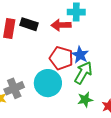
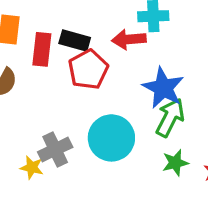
blue star: (80, 55) -> (163, 88), size x1.4
red pentagon: (61, 58) -> (88, 69), moved, turned 30

